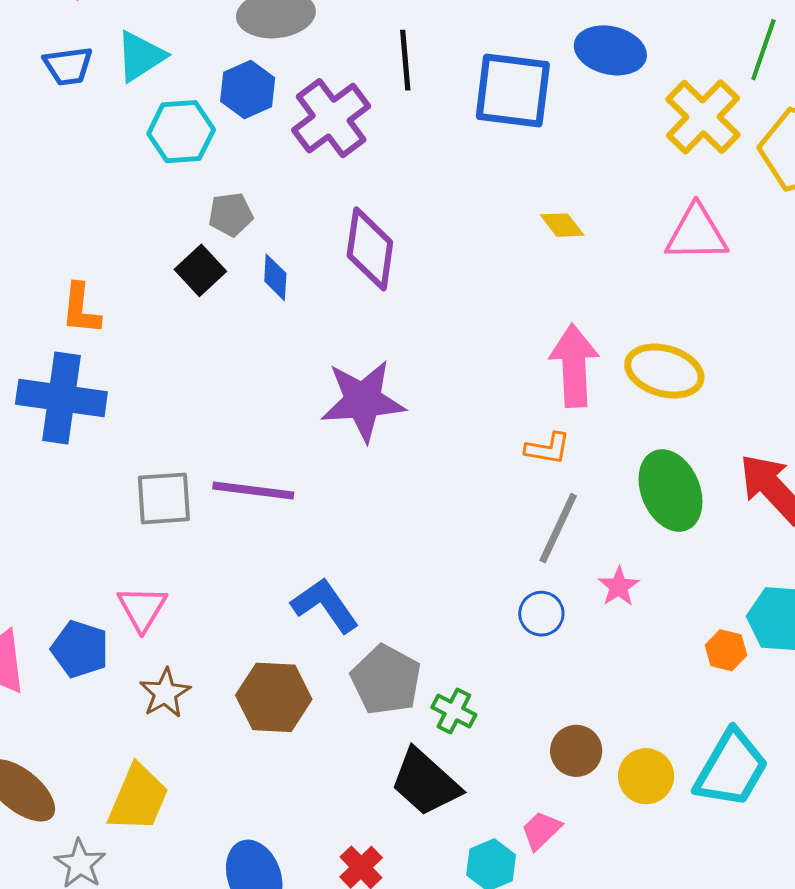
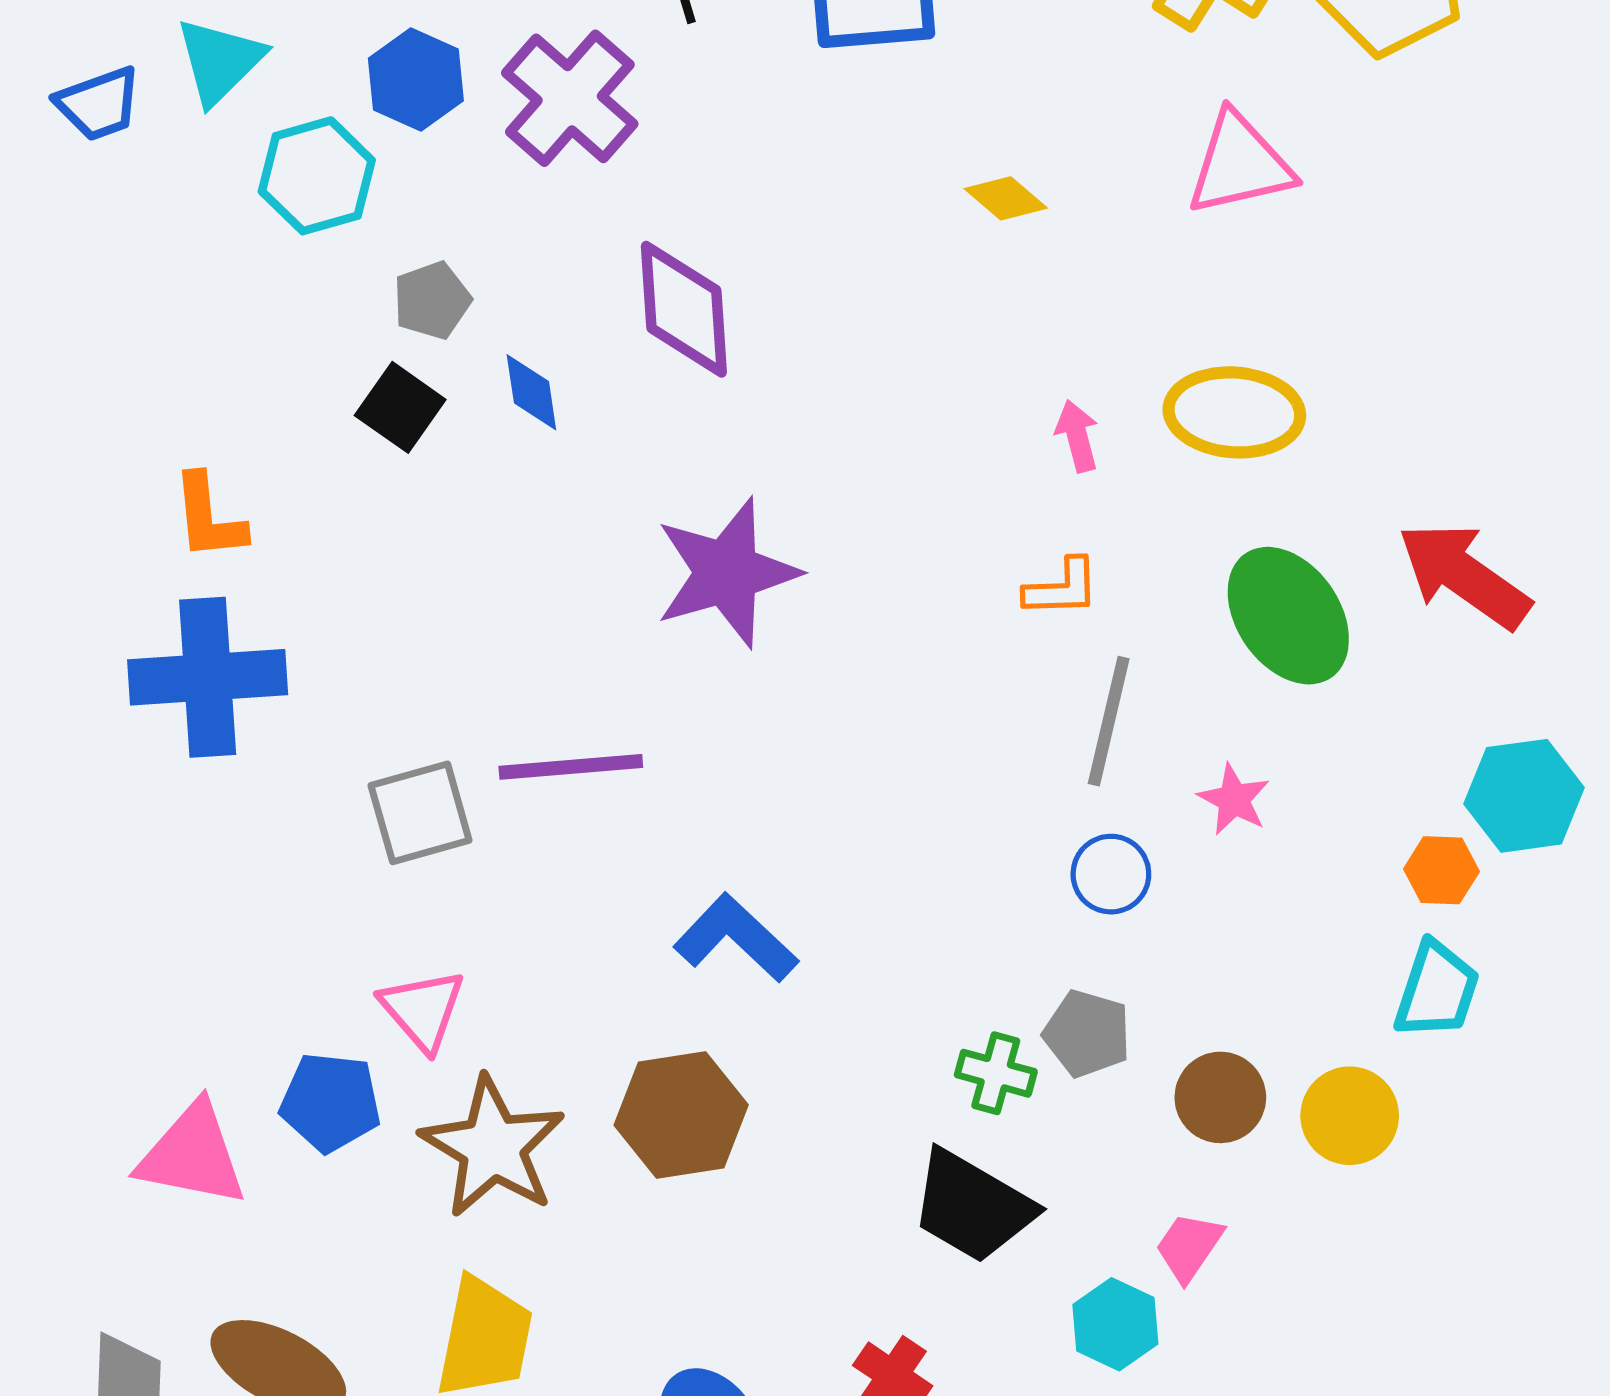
pink arrow: (574, 366) -> (1077, 436), size x0.5
gray pentagon: (386, 680) -> (1087, 1034), moved, size x0.7
brown star: (165, 693) -> (493, 1147), size x1.6
cyan trapezoid: (731, 769) -> (1437, 990), moved, size x0.7

